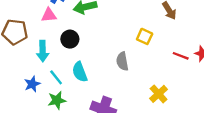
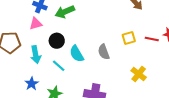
yellow square: (145, 36) -> (129, 38), moved, turned -32
cyan semicircle: (80, 72) -> (77, 54), moved
cyan line: (56, 77) -> (59, 66), moved

